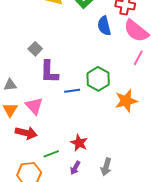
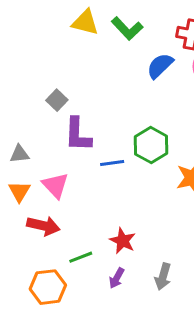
blue semicircle: (104, 26) -> (160, 66), turned 60

